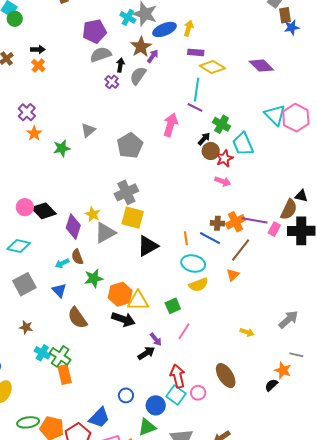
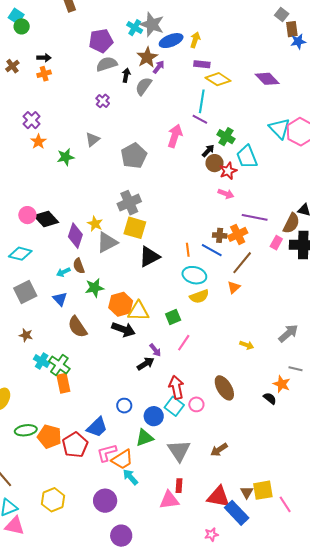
orange cross: (38, 66) -> (44, 74), turned 32
purple cross: (112, 82) -> (103, 101), moved
purple line: (255, 220) -> (255, 217), moved
black semicircle: (271, 385) -> (270, 398), turned 80

